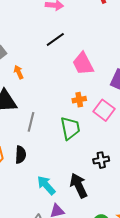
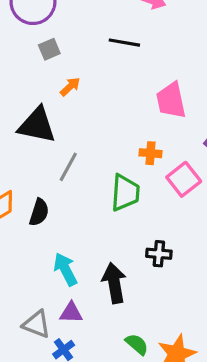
black line: (55, 39) -> (124, 43), moved, turned 30
orange arrow: (19, 72) -> (70, 87), turned 56

